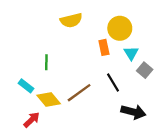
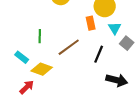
black line: (113, 83) -> (99, 54), turned 54
brown line: (79, 93) -> (69, 47), moved
yellow diamond: (49, 99) -> (42, 69), turned -30

